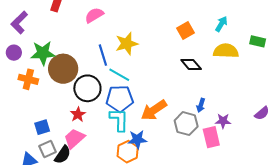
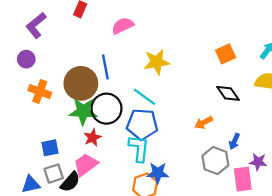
green star: (43, 53) -> (83, 111), moved
blue line: (103, 55) -> (105, 67), moved
orange arrow: (154, 110) -> (204, 123), moved, size x0.6

